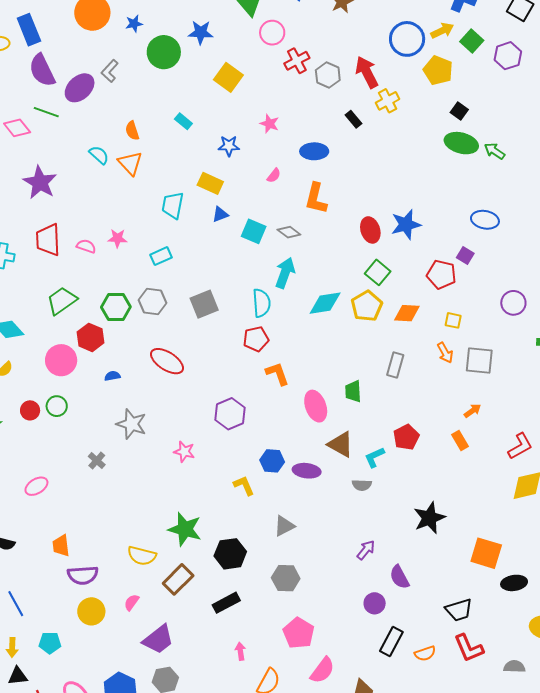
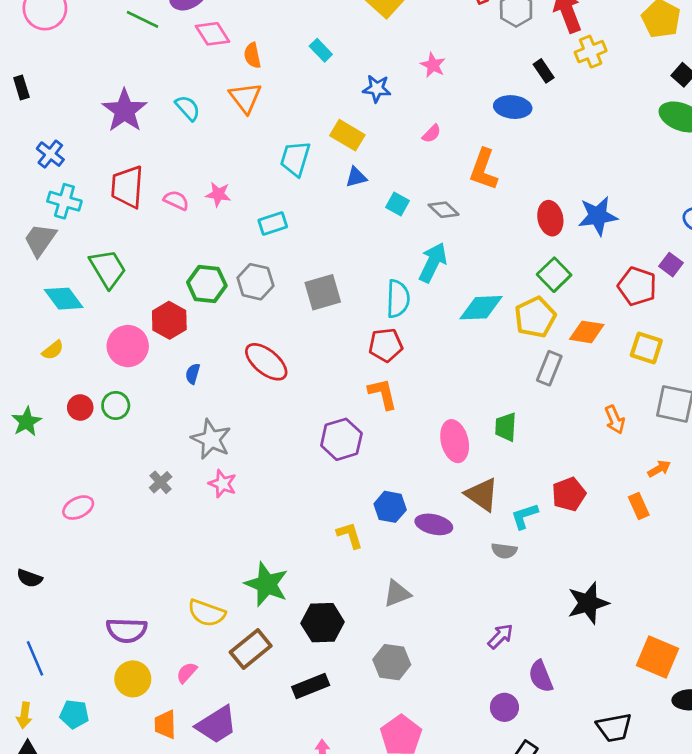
pink diamond: (17, 128) -> (213, 34), moved
blue ellipse: (314, 151) -> (513, 107), moved
cyan semicircle: (99, 155) -> (188, 108), moved
cyan square: (254, 231) -> (397, 204), size x0.7
green trapezoid: (62, 301) -> (108, 269), moved, turned 88
yellow square: (453, 320) -> (646, 348), size x1.4
orange arrow: (445, 353) -> (615, 420), moved
gray rectangle: (395, 365) -> (549, 368), moved
orange L-shape: (277, 374) -> (383, 394), moved
blue semicircle: (112, 376) -> (193, 374), turned -70
pink star: (184, 452) -> (222, 484), moved
orange trapezoid: (61, 546) -> (165, 724), moved

